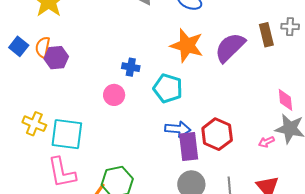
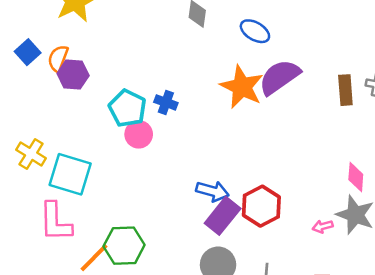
purple semicircle: (230, 47) -> (279, 77), moved
cyan pentagon: (168, 88) -> (127, 108), moved
purple rectangle: (189, 146) -> (223, 216), turned 36

